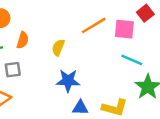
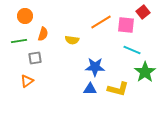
yellow semicircle: (58, 48) -> (72, 40), turned -104
blue star: (68, 81) -> (95, 67), moved

